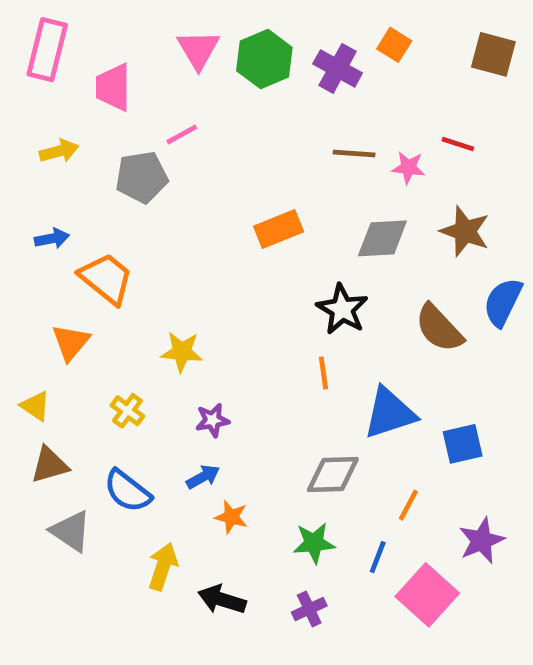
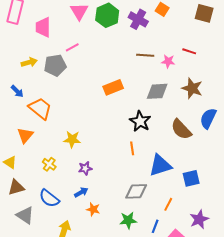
yellow arrow: (59, 151) -> (29, 62), moved
blue arrow: (52, 238) -> (17, 91), turned 56

